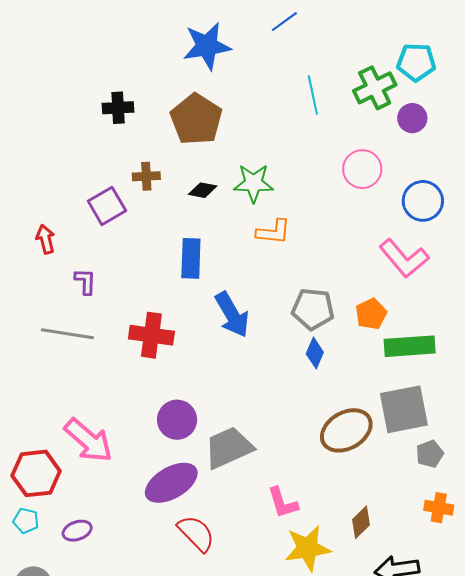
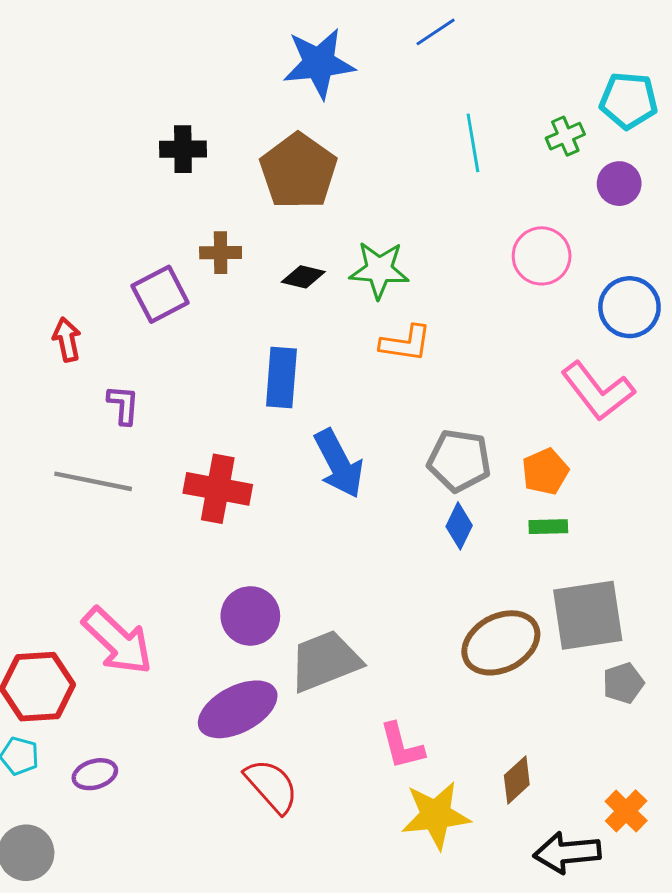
green cross: (375, 88) -> (565, 136), size x0.6
green rectangle: (410, 346) -> (548, 527), moved, size x0.5
orange cross: (439, 508) -> (626, 811), moved, turned 32

